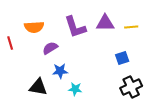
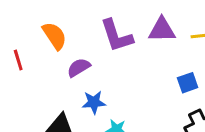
orange semicircle: (34, 27) -> (54, 36), turned -120

